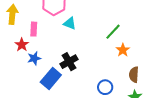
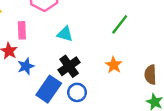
cyan triangle: (70, 23) -> (65, 34), moved
orange star: (123, 50) -> (114, 65), moved
blue circle: (105, 87) -> (77, 92), moved

